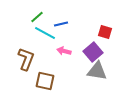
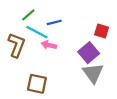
pink arrow: (64, 51) -> (49, 45), moved
brown L-shape: (26, 59) -> (16, 45), moved
gray triangle: (97, 71) -> (93, 73), turned 45

